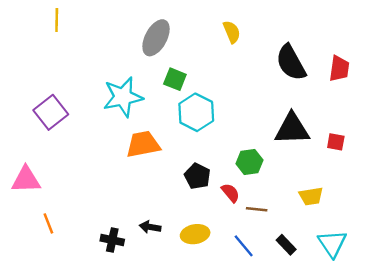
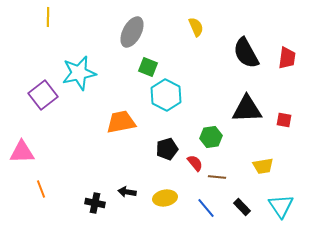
cyan star: (123, 97) -> (79, 73), moved
black pentagon: (197, 176) -> (167, 149), turned 30

